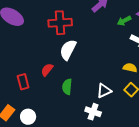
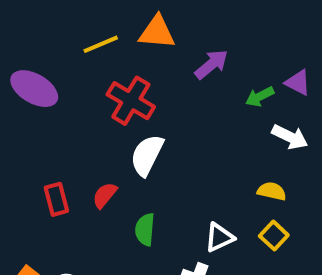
red cross: (60, 23) -> (131, 101), turned 35
red rectangle: (23, 82) -> (56, 199), moved

